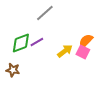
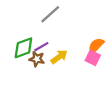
yellow arrow: (65, 51) -> (59, 57), moved
brown star: (13, 70) -> (37, 59), moved

